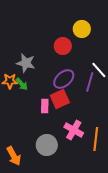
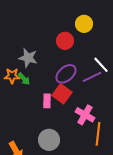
purple line: (90, 82) -> (92, 77), turned 48
red square: (60, 99) -> (62, 94), turned -30
pink cross: (74, 130) -> (85, 115), moved

